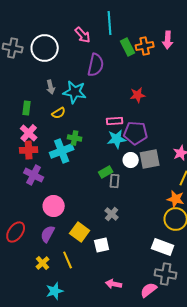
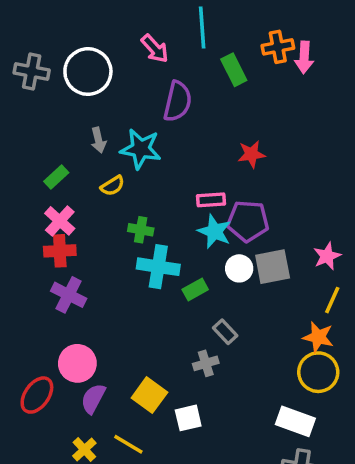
orange cross: (145, 46) -> (278, 47), moved
green rectangle: (27, 108) -> (56, 177), turned 40
cyan star: (117, 139) -> (215, 232), turned 30
cyan cross: (62, 151) -> (158, 267), moved, turned 30
gray rectangle: (115, 181) -> (225, 332), moved, turned -48
pink circle: (54, 206) -> (77, 363), moved
gray cross: (112, 214) -> (206, 363), turned 32
yellow line: (68, 260) -> (128, 444), turned -36

